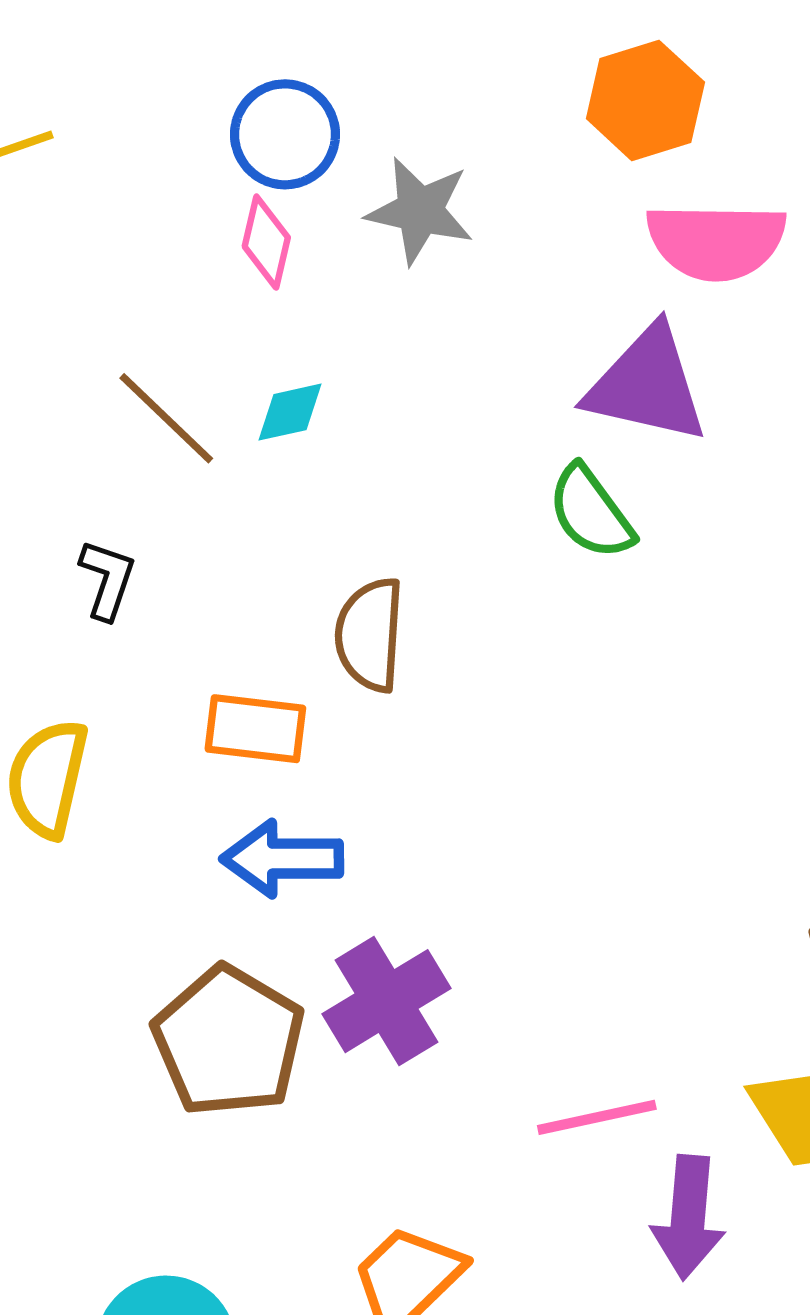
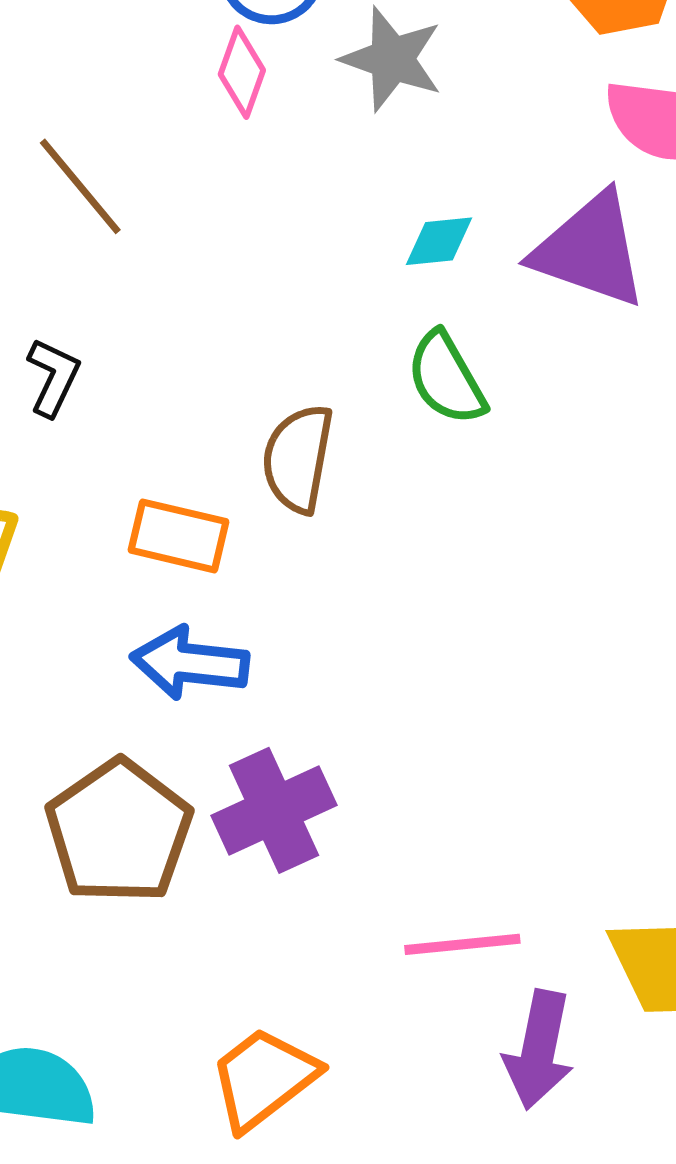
cyan diamond: (290, 412) -> (439, 241), moved
brown line: (166, 418) -> (80, 186), moved
green semicircle: (591, 512) -> (446, 378), moved

